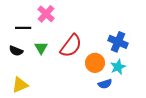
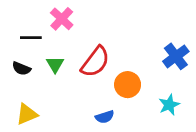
blue cross: (118, 42) -> (176, 56), moved, turned 30
cyan star: (118, 67) -> (169, 105), moved
blue semicircle: (105, 84) -> (105, 117), moved

